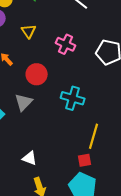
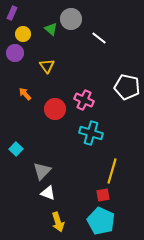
pink cross: (66, 44) -> (84, 100), moved
gray triangle: (24, 102) -> (42, 171), moved

